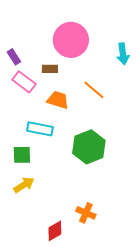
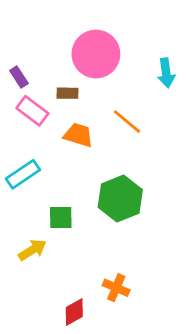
cyan rectangle: (40, 129) -> (23, 174), moved, turned -45
green square: (22, 155) -> (61, 217), moved

